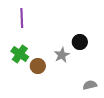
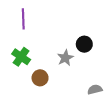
brown circle: (38, 66) -> (40, 78), moved

